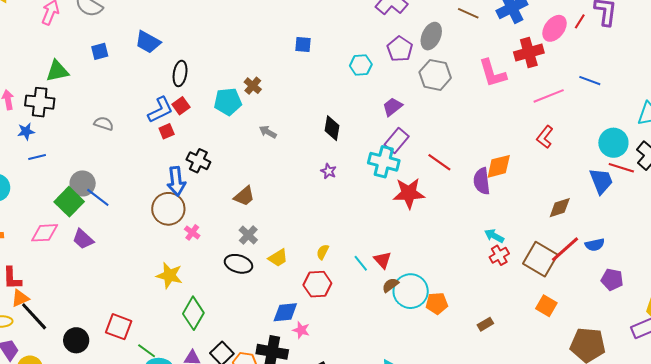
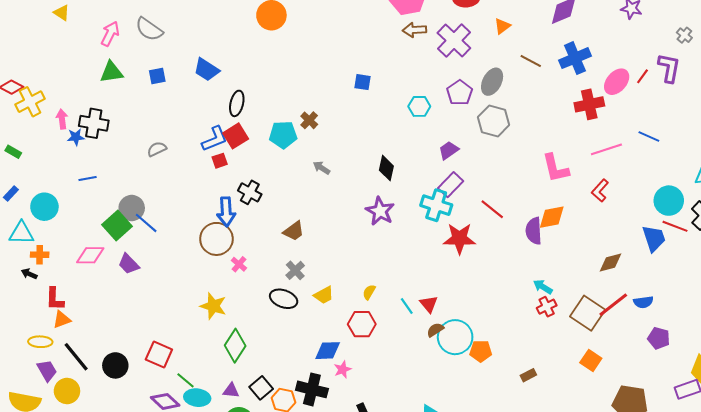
green triangle: (57, 71) -> (111, 72), moved
pink L-shape: (493, 73) -> (555, 168), moved
red square: (181, 106) -> (236, 136), size x1.4
gray semicircle: (104, 124) -> (157, 149), turned -48
blue star: (26, 131) -> (76, 137), moved
purple star: (328, 171) -> (380, 211), size x1.8
black line: (34, 316) -> (76, 357), moved
pink star: (301, 330) -> (343, 369), turned 30

